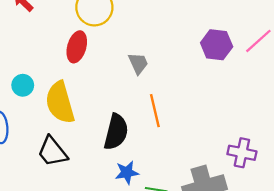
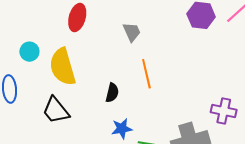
black semicircle: (116, 132) -> (112, 93), size x0.6

